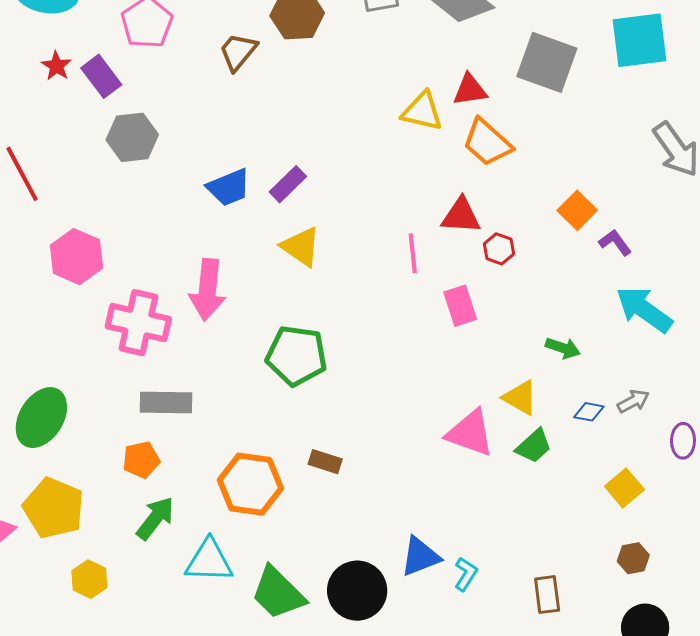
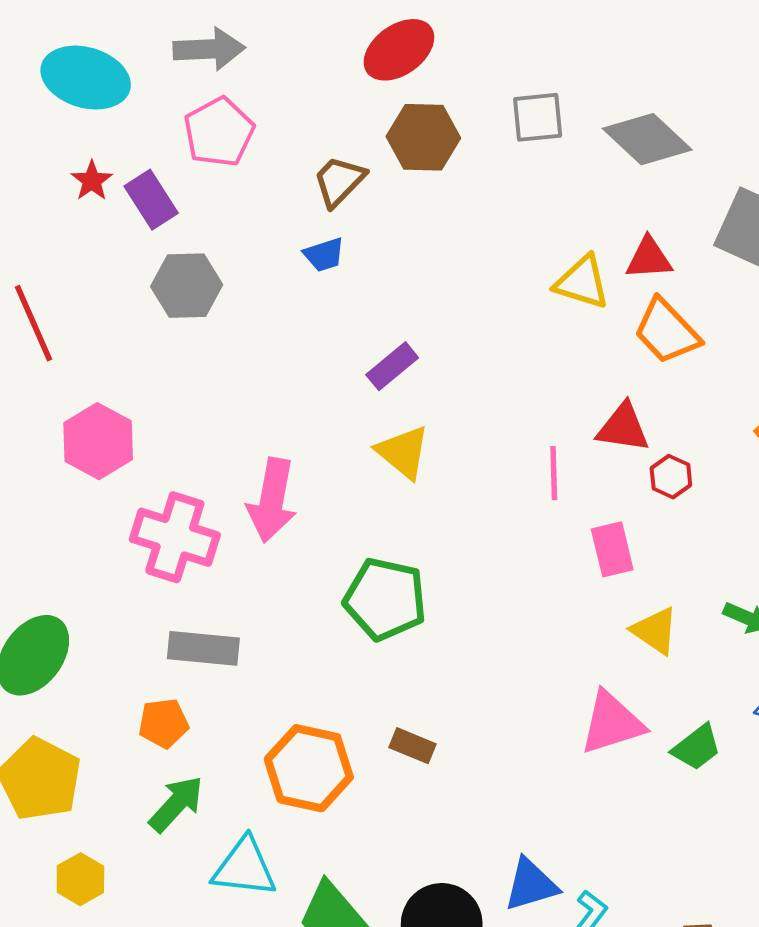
blue trapezoid: (229, 187) -> (324, 255), moved, size x0.7
yellow triangle: (520, 398) -> (655, 631), moved
pink triangle: (470, 433) -> (612, 723), turned -42

